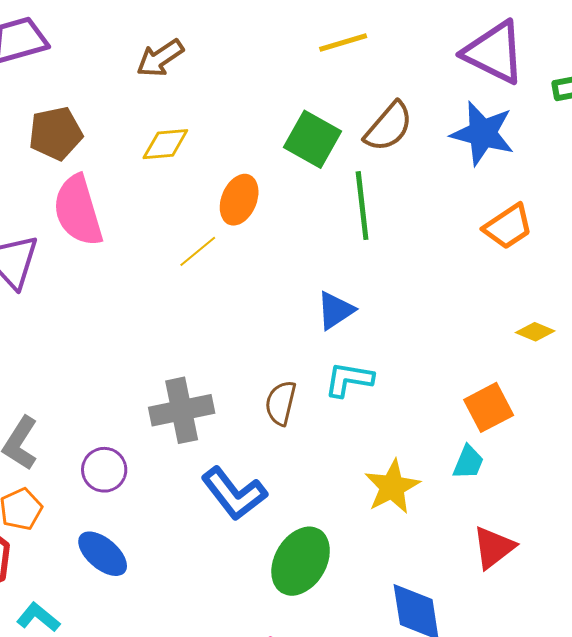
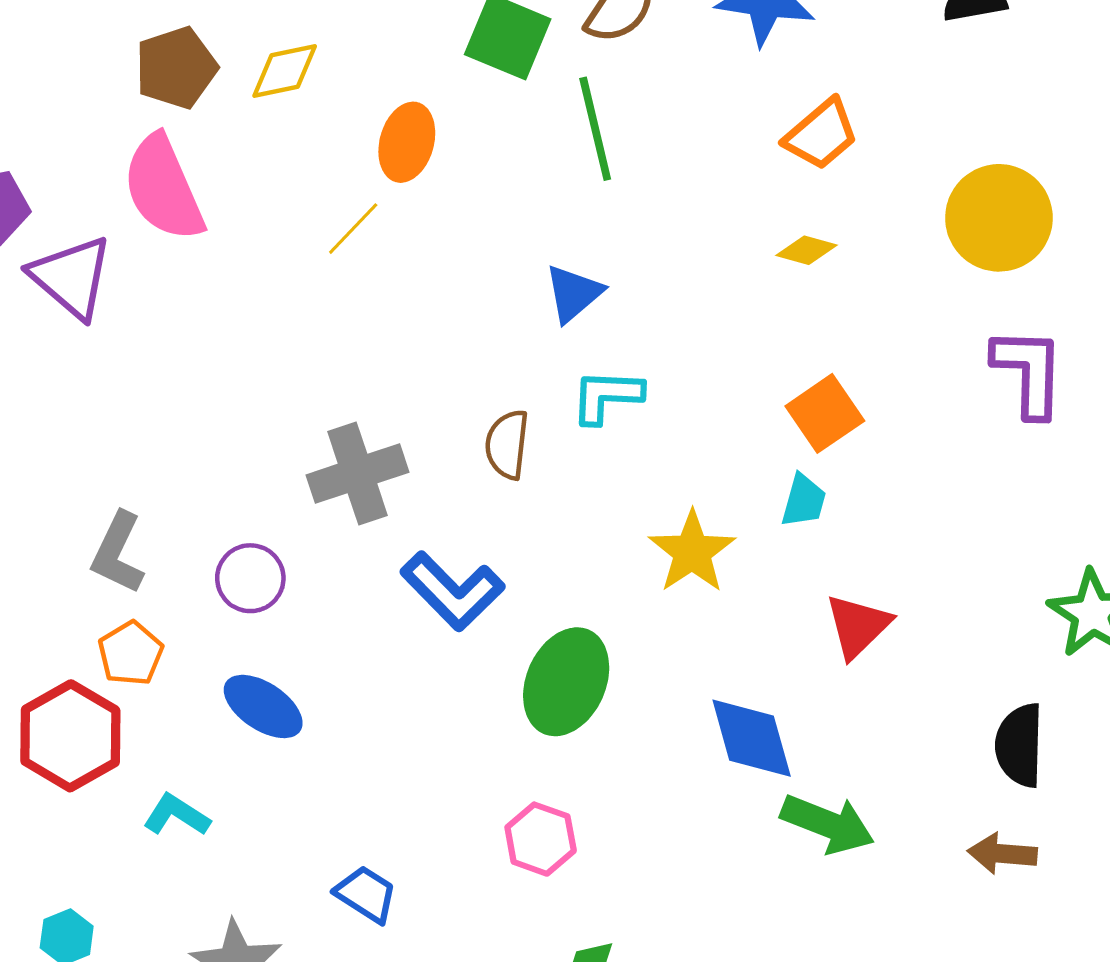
brown pentagon: (56, 133) -> (176, 68), moved
yellow diamond: (535, 332) -> (806, 250), moved

